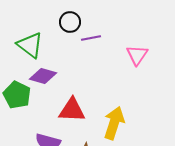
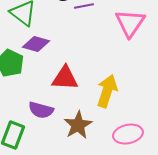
pink triangle: (137, 55) -> (130, 23), size x1.4

